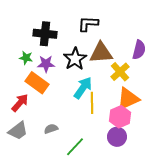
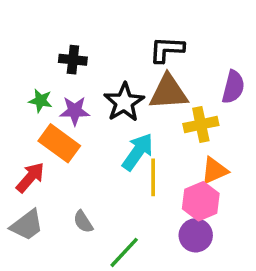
black L-shape: (88, 24) -> (167, 49), moved
black cross: (45, 34) -> (73, 60), size x0.7
yellow cross: (120, 72) -> (201, 125), turned 30
orange triangle: (128, 99) -> (214, 171), size x0.7
gray semicircle: (51, 129) -> (83, 222), turned -104

